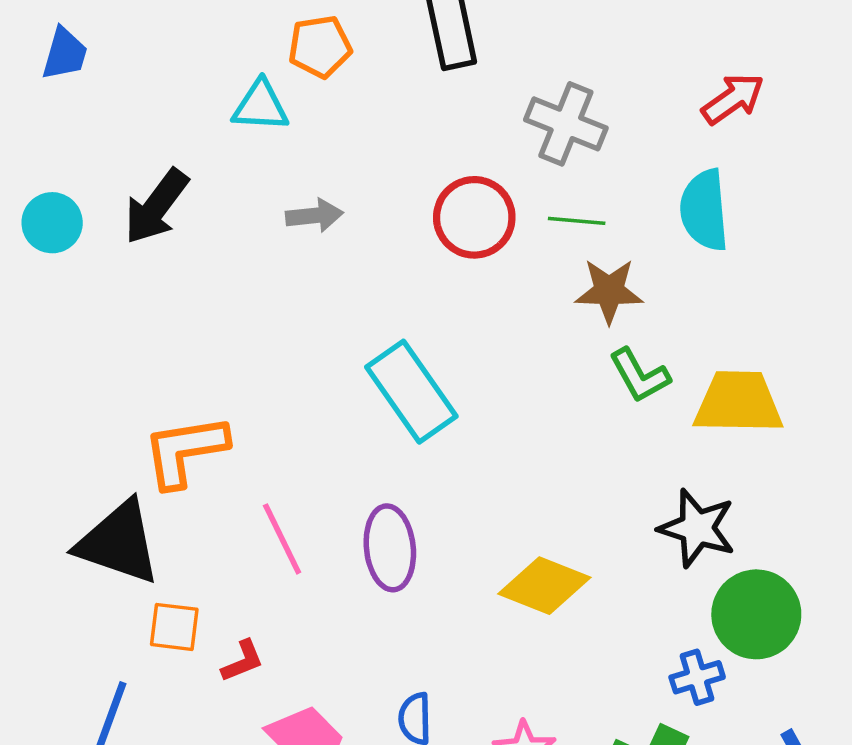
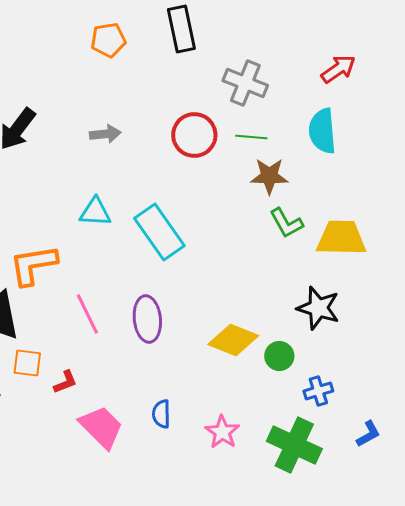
cyan triangle: (260, 106) -> (95, 212), moved
green circle: (756, 614) -> (279, 356), moved, size x0.6

